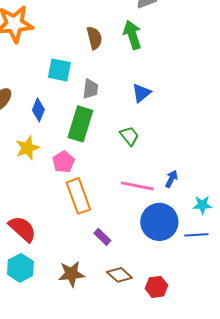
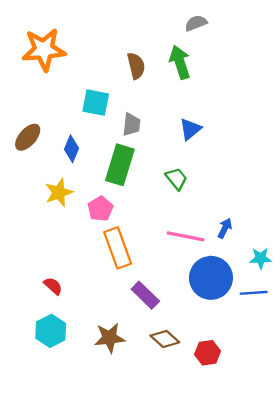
red semicircle: (22, 229) -> (53, 286), size x0.6
purple rectangle: (102, 237) -> (145, 295), size x1.4

